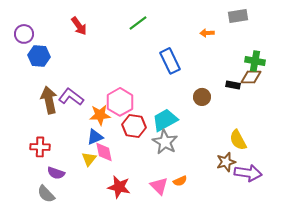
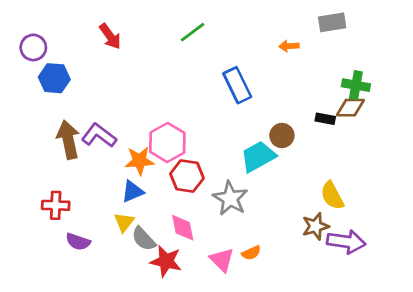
cyan trapezoid: (165, 120) -> (258, 156), moved
pink diamond: (104, 152) -> (183, 228), moved
gray semicircle: (46, 194) -> (144, 239), moved

